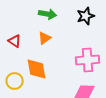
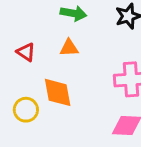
orange triangle: (45, 38) -> (69, 48), turned 32

